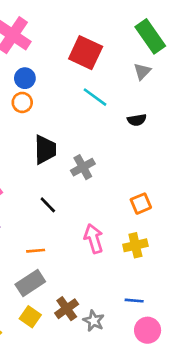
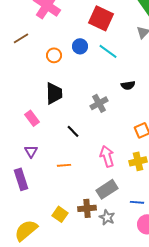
blue circle: (25, 78) -> (80, 46), moved
black semicircle: (137, 120) -> (128, 85), moved
black trapezoid: (45, 150) -> (54, 93), moved
gray rectangle: (30, 283) -> (107, 189), moved
brown cross: (67, 309) -> (87, 208), turned 30

